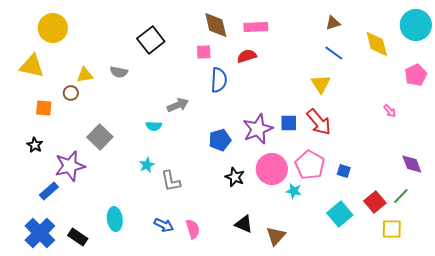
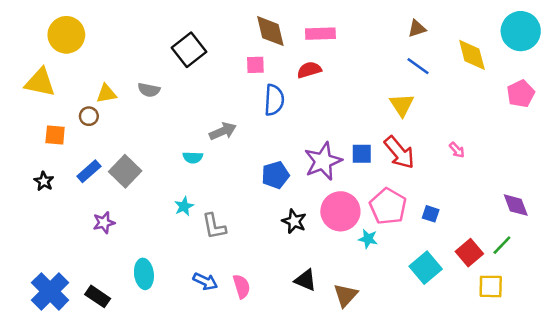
pink arrow: (390, 111) -> (457, 150), moved
purple star: (70, 166) -> (104, 223), moved, size x0.6
blue rectangle: (49, 191) -> (89, 171), moved

